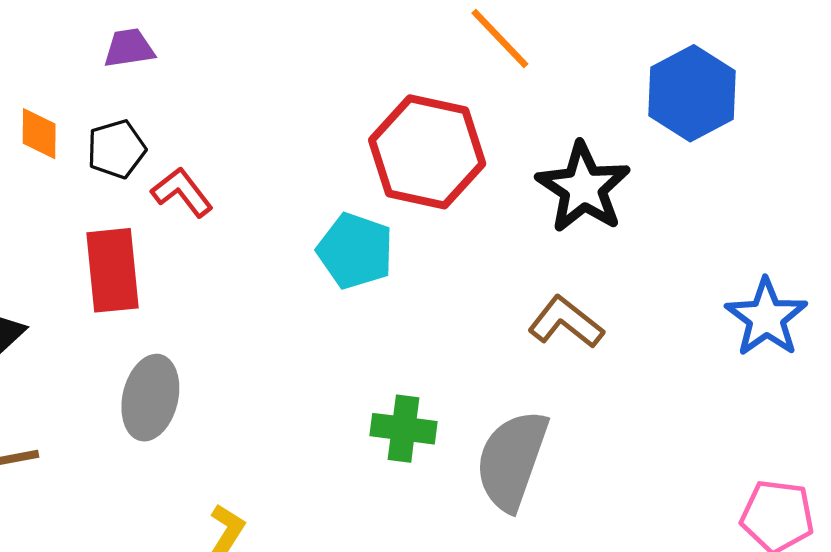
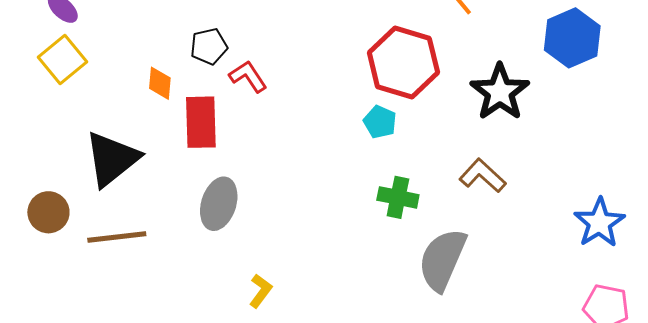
orange diamond: (39, 134) -> (160, 83), moved
cyan pentagon: (355, 251) -> (380, 122), moved, size x0.7
blue star: (766, 318) -> (599, 223), moved
green cross: (404, 429) -> (398, 197), moved

